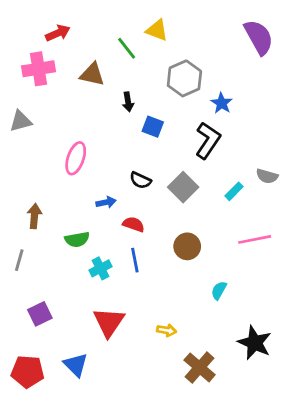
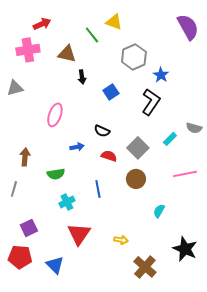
black arrow: (128, 102) -> (82, 77), moved
blue square: (153, 127) -> (111, 92), turned 35
gray square: (183, 187) -> (138, 148), moved
red semicircle: (133, 224) -> (109, 156), moved
cyan cross: (100, 268) -> (67, 202), moved
red pentagon: (28, 372) -> (20, 257), moved

